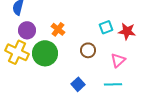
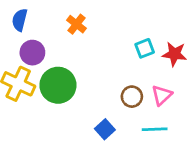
orange cross: (58, 29) -> (76, 24), moved
brown circle: (88, 50) -> (132, 97), moved

